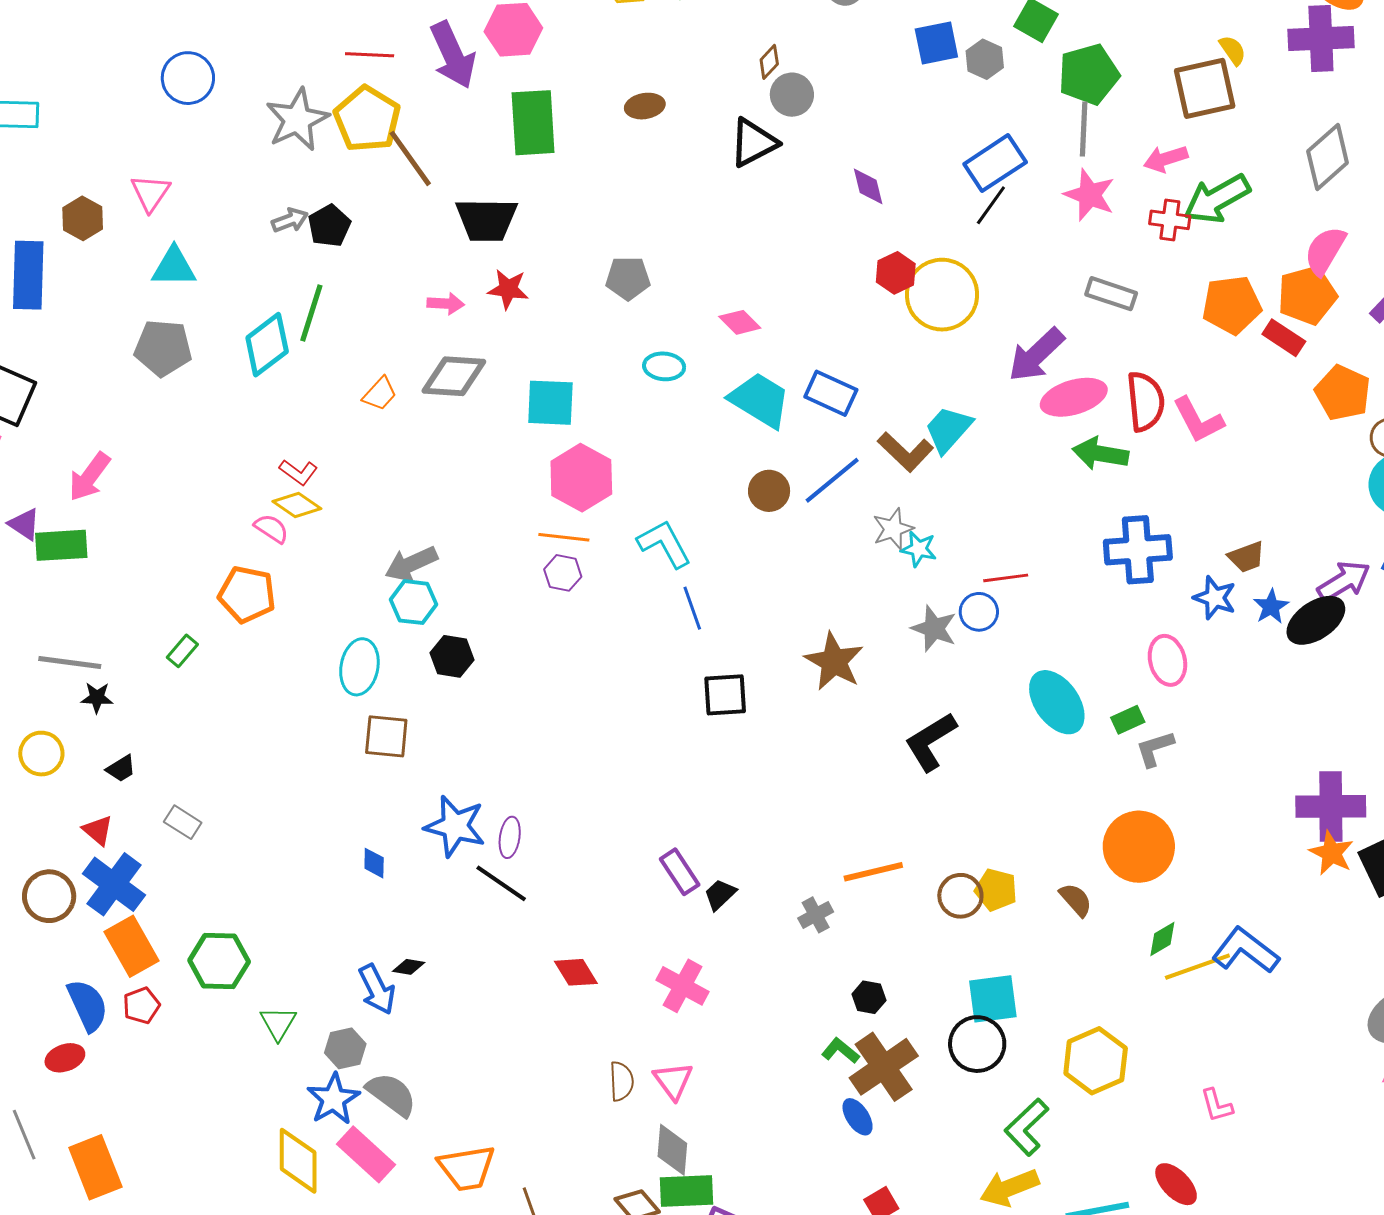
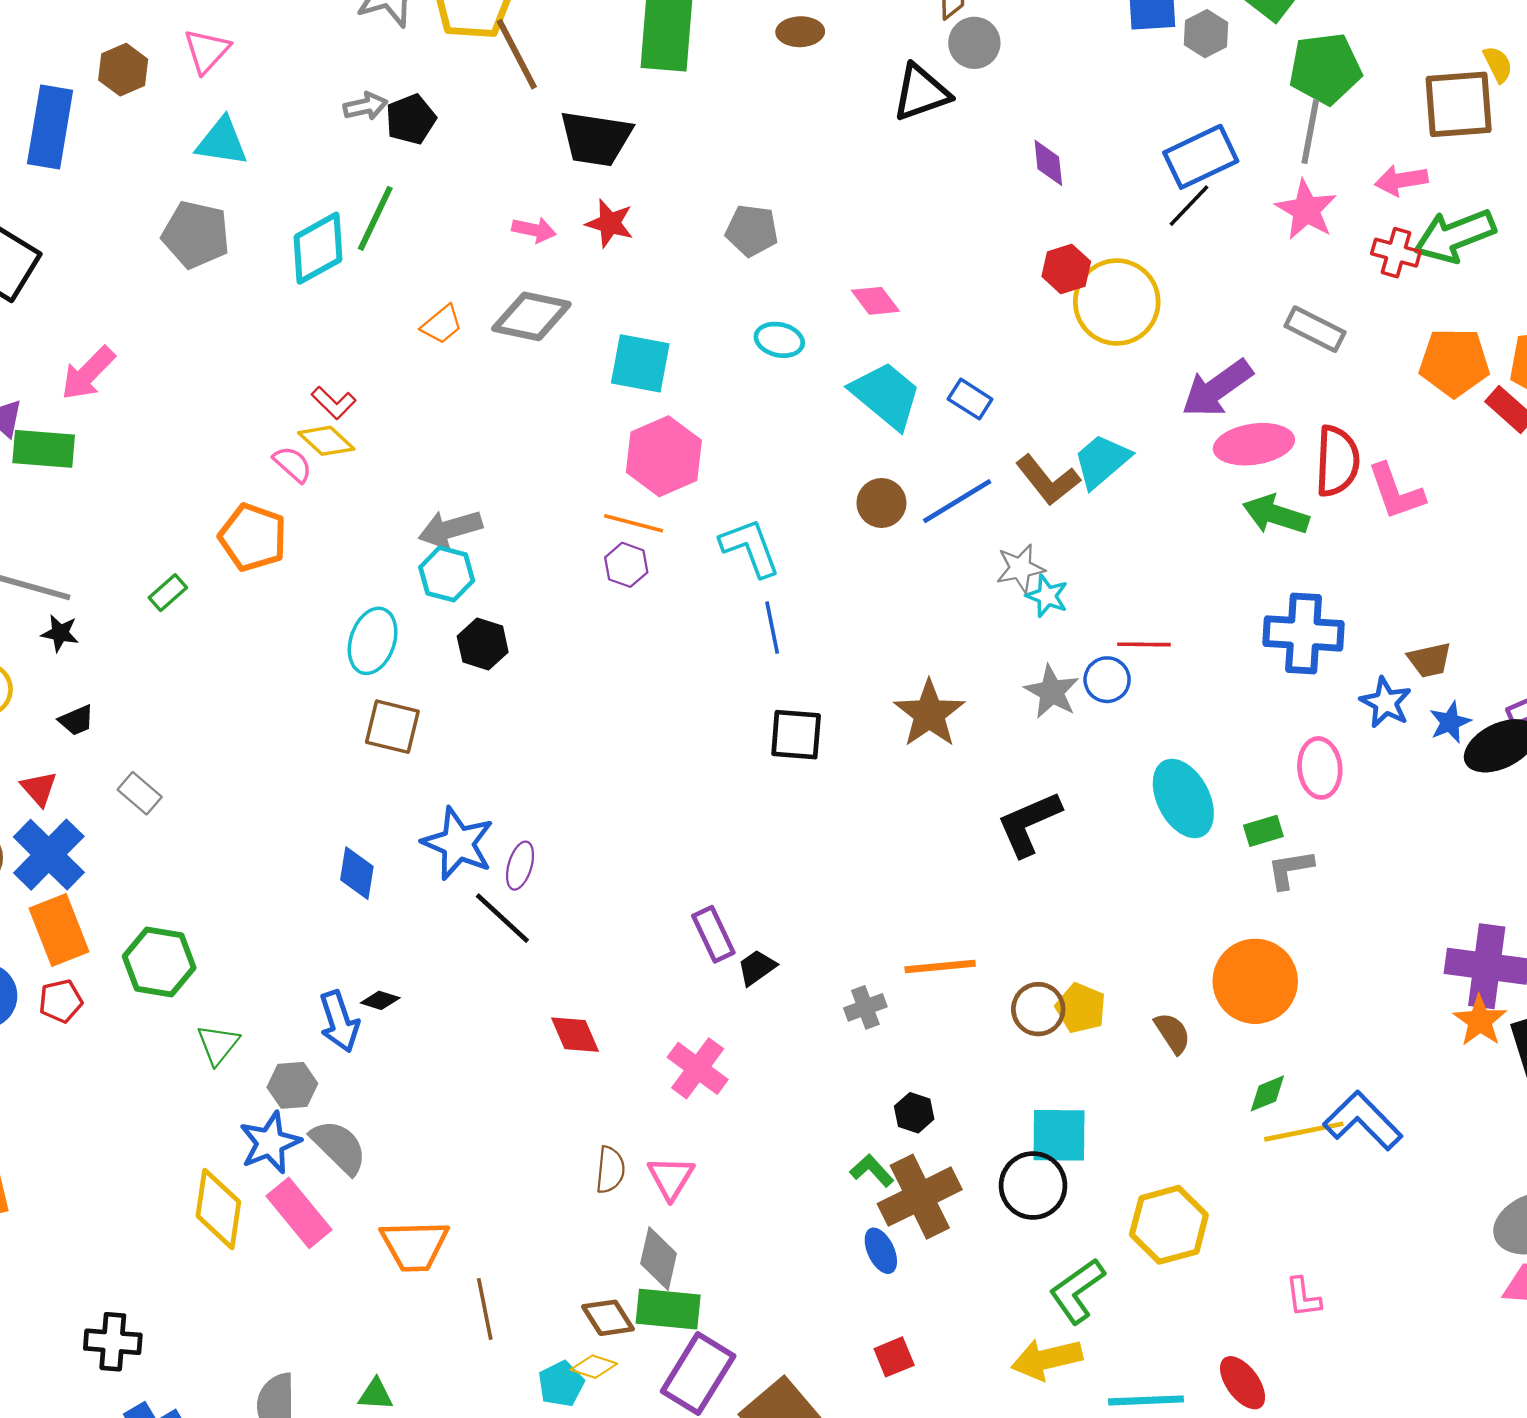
blue rectangle: (831, 393) -> (970, 399), size x0.7
blue diamond: (374, 863) -> (357, 873), size x1.4

